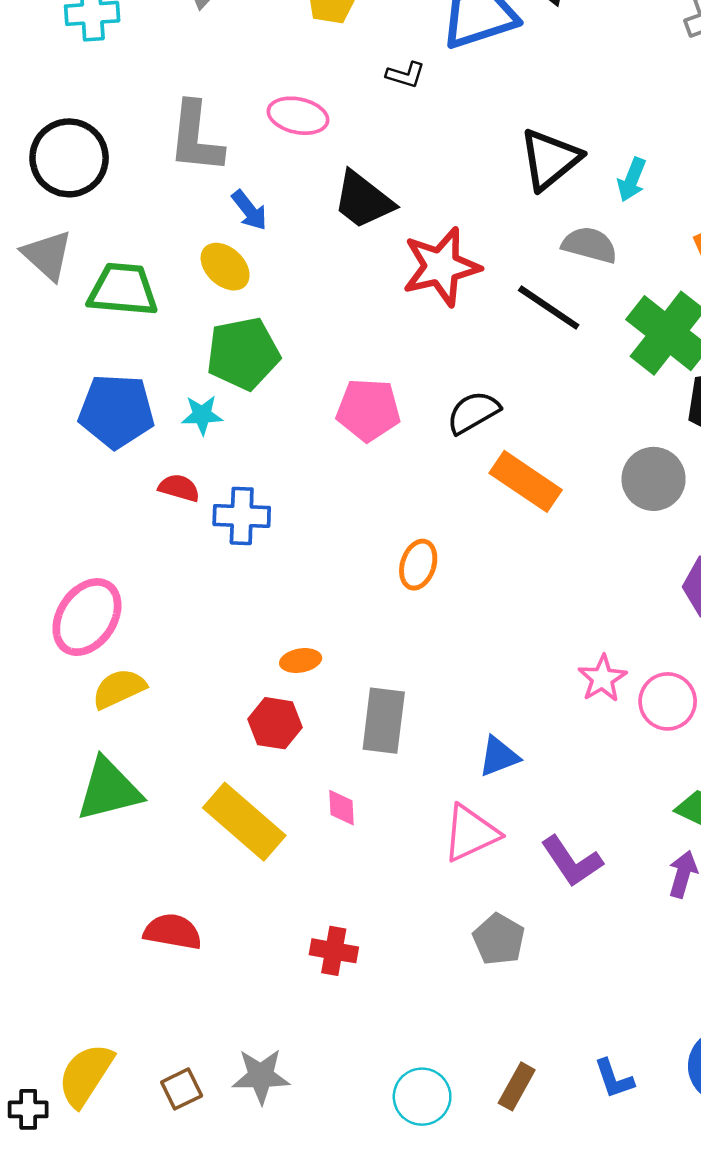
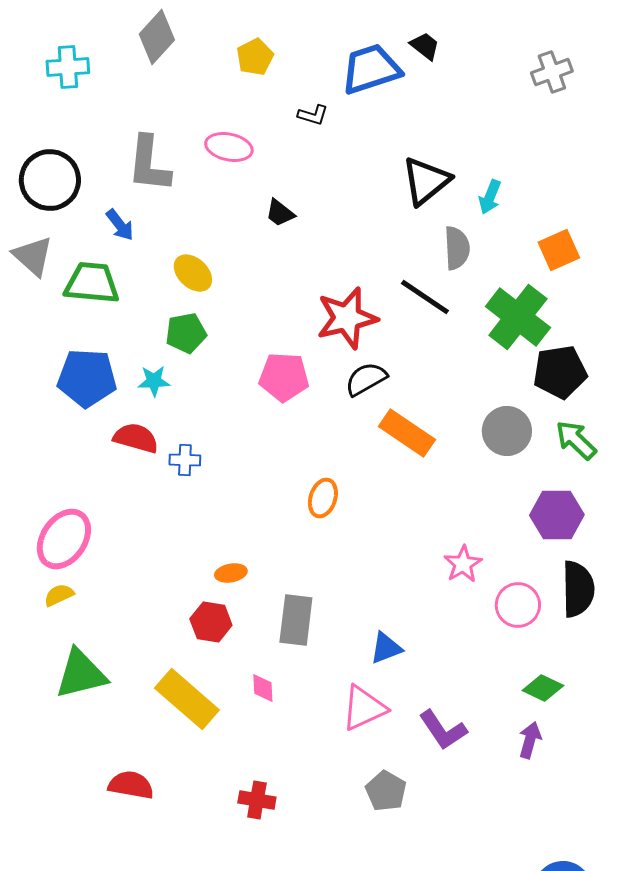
black trapezoid: (363, 200) -> (280, 213), size x0.6
blue arrow: (249, 210) -> (120, 225), moved
gray semicircle: (590, 245) -> (457, 248), turned 72
yellow ellipse: (225, 267) -> (193, 273), moved
red star: (441, 267) -> (347, 318), moved
green pentagon: (243, 354) -> (186, 333), size x0.7
red semicircle: (179, 488) -> (136, 438), size x1.4
blue cross: (242, 516) -> (185, 460), size x0.7
pink star: (602, 678) -> (463, 564), moved
yellow semicircle: (119, 689) -> (59, 595), moved, size x0.7

